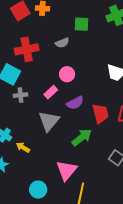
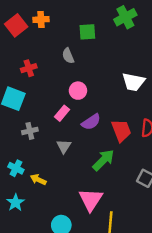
gray semicircle: (62, 43) -> (68, 56), turned 96
red cross: (27, 49) -> (29, 68), size x0.6
gray cross: (21, 95) -> (30, 131), moved
gray triangle: (49, 121) -> (64, 146), size x0.6

